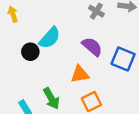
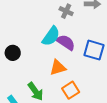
cyan semicircle: (50, 38) -> (51, 36), moved

